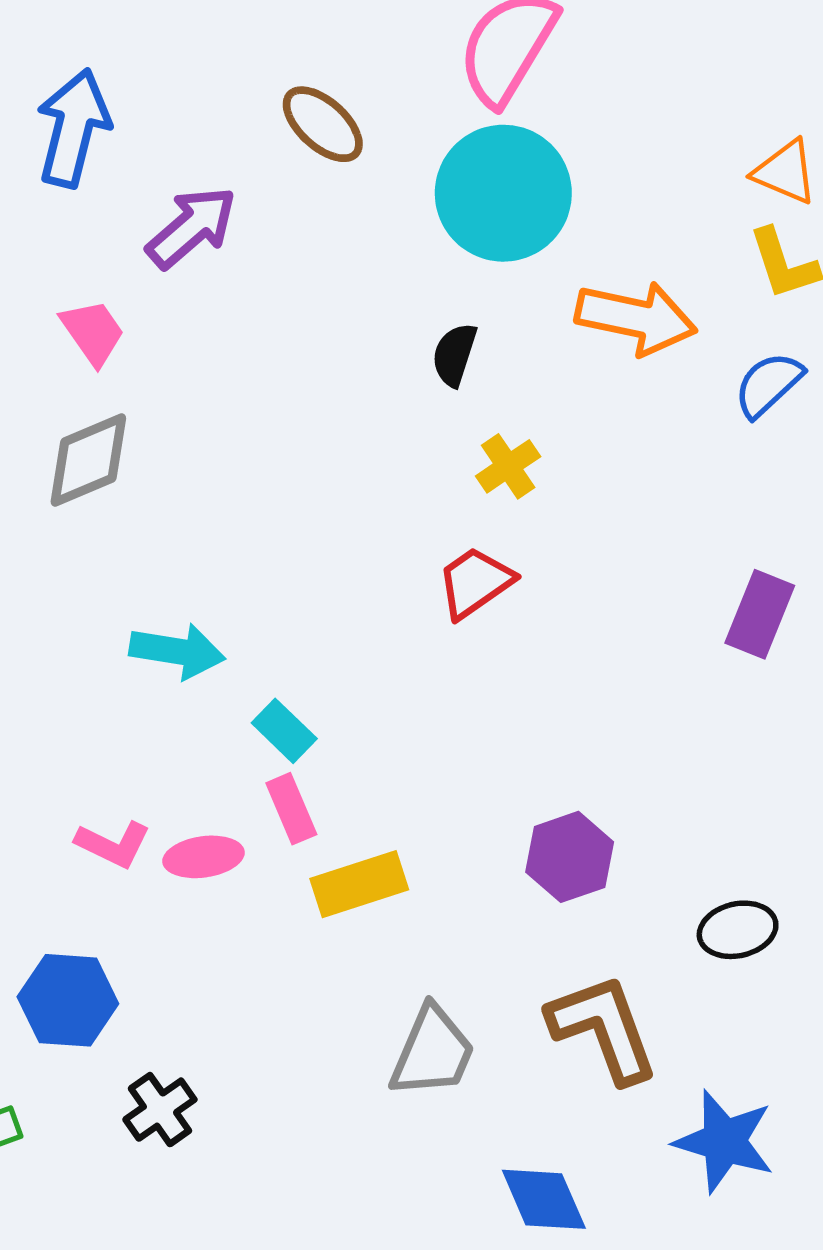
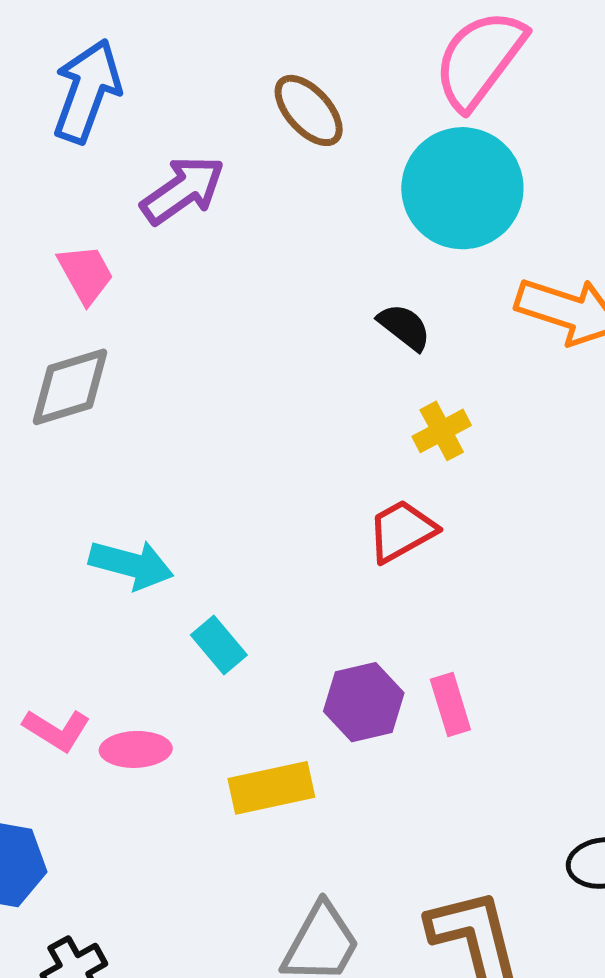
black semicircle: (454, 355) -> (404, 327), turned 104
pink rectangle: (291, 809) -> (450, 705), moved
purple hexagon: (570, 857) -> (364, 702), moved

